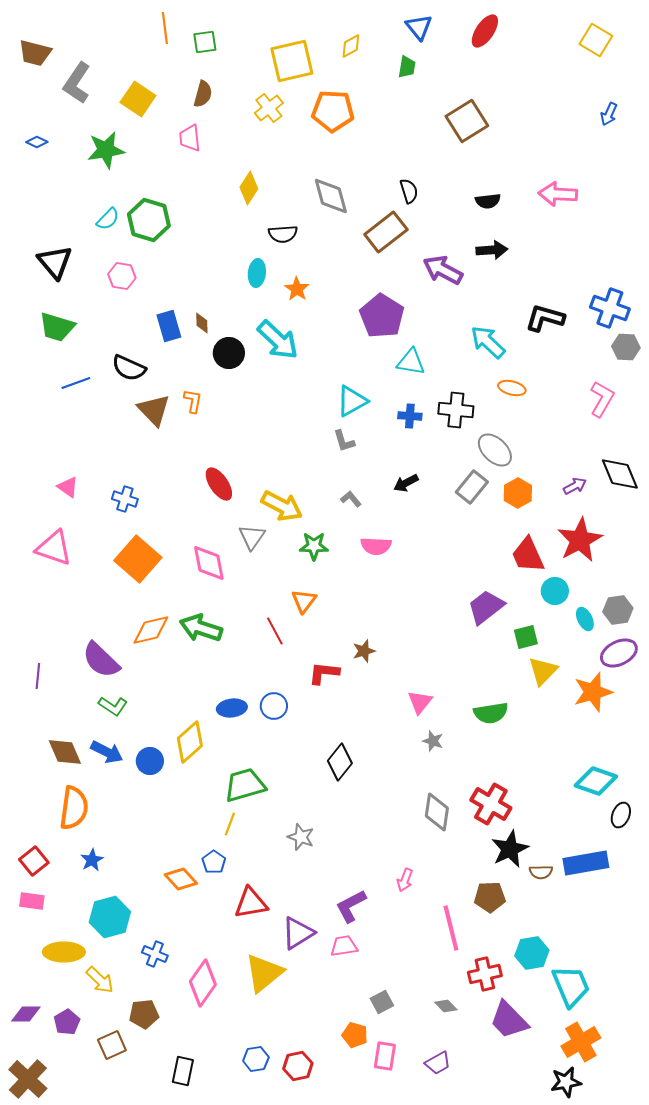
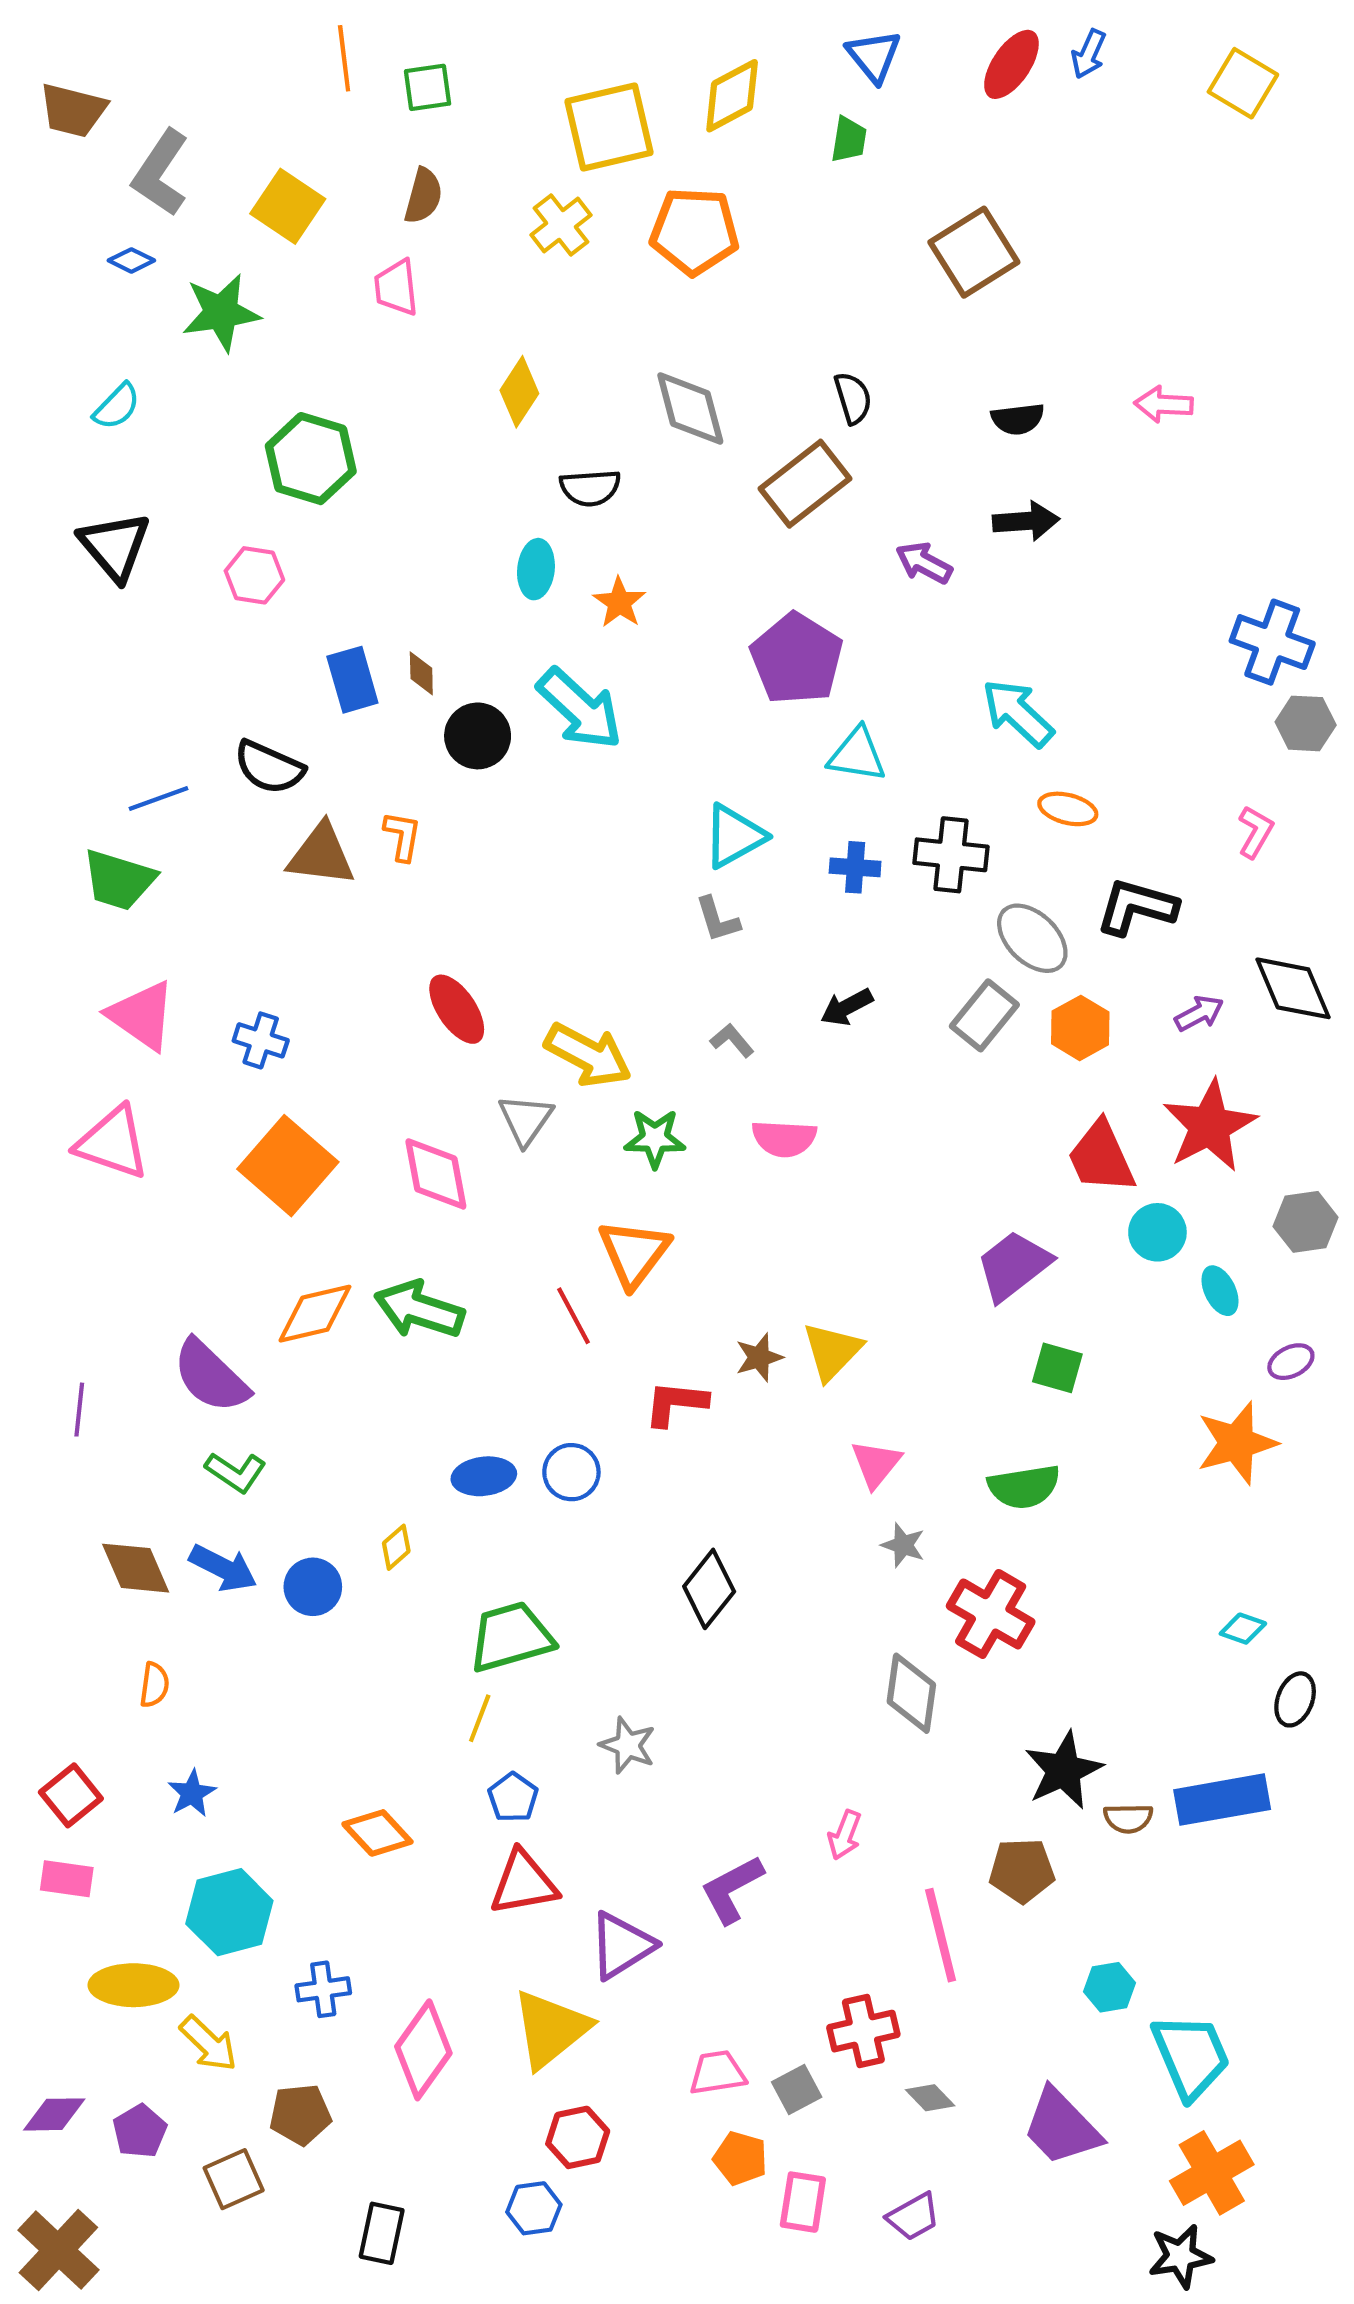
yellow diamond: (351, 46) -> (732, 96), size x1.5
blue arrow: (609, 114) -> (1089, 54), moved
blue diamond: (37, 142) -> (131, 260), moved
pink arrow: (558, 194) -> (1164, 404), size x0.7
cyan semicircle: (108, 219) -> (117, 406), moved
purple arrow: (443, 270) -> (924, 563), size x0.7
black L-shape: (545, 318) -> (1137, 907), moved
green trapezoid: (57, 327) -> (119, 880), moved
pink L-shape: (602, 399) -> (1255, 832), size x0.7
brown triangle: (154, 410) -> (321, 855), turned -39
pink triangle: (68, 487) -> (142, 1015), size x1.6
orange triangle: (304, 601) -> (634, 1253), size x1.4
gray hexagon: (618, 610) -> (1306, 1222), moved
green square: (526, 637) -> (1057, 1368), moved, turned 30
purple ellipse: (619, 653) -> (1291, 1362), size x0.6
yellow triangle: (543, 671) -> (832, 1351), moved
yellow diamond: (190, 742) -> (396, 1547), size x0.5
cyan diamond: (596, 781) -> (1243, 1629), size x0.5
red cross: (491, 804) -> (991, 1614), moved
orange semicircle: (74, 808) -> (154, 1685), size x0.5
blue pentagon: (214, 862) -> (513, 1797), moved
pink trapezoid: (344, 946) -> (717, 2073), moved
cyan hexagon: (532, 953) -> (1109, 1987), size x0.7
blue cross: (155, 954) -> (323, 1989), turned -30
red cross: (485, 974) -> (863, 2031), moved
red hexagon: (298, 1066) -> (578, 2137), moved

